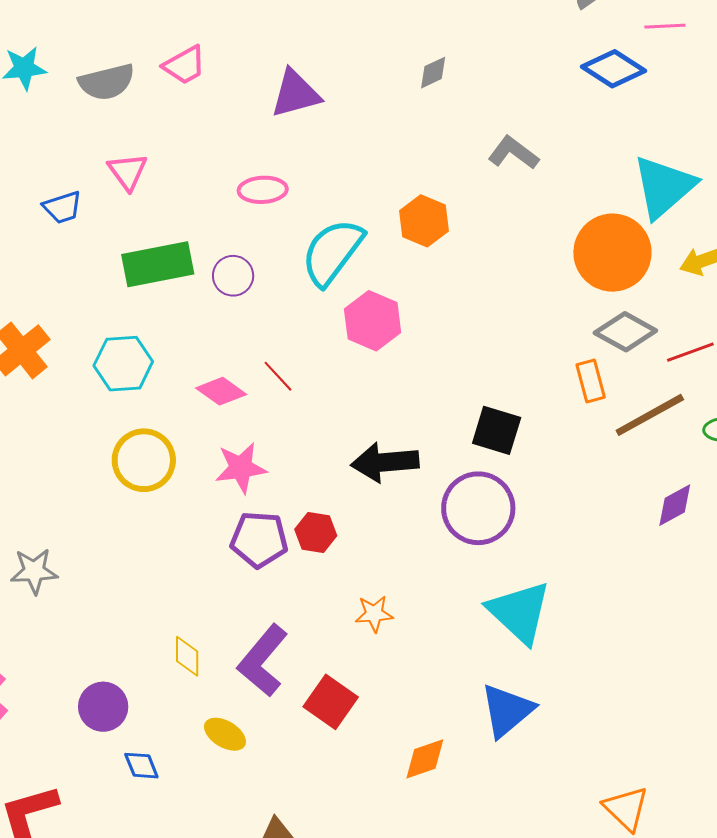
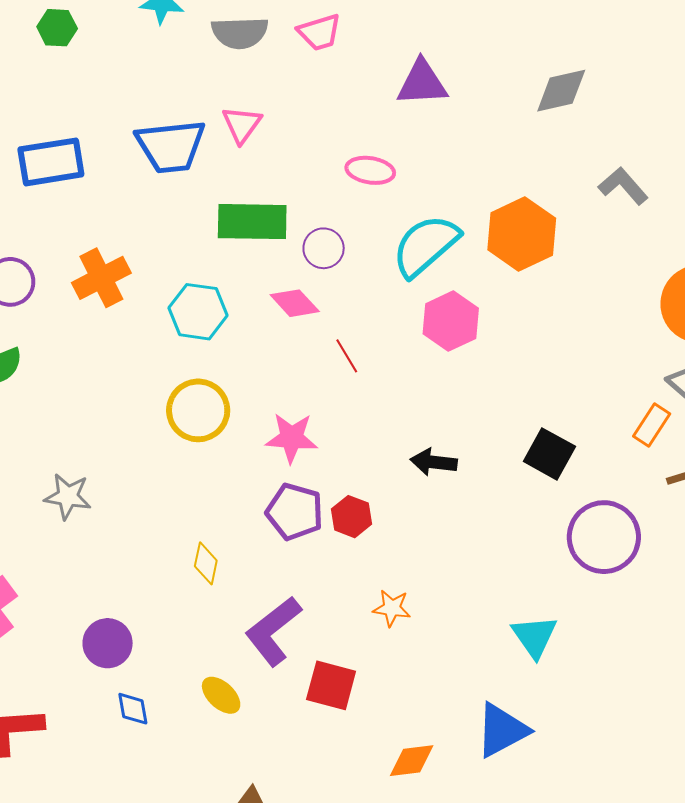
gray diamond: (433, 73) -> (561, 91), size x1.6
blue trapezoid: (62, 207) -> (171, 146), size x1.8
orange hexagon: (424, 221) -> (522, 234), size x1.4
orange rectangle: (591, 381) -> (652, 425), turned 36
pink diamond: (221, 391) -> (295, 303), moved
black arrow: (385, 462) -> (434, 462), size x0.7
purple circle: (478, 508) -> (604, 537), moved
cyan triangle: (519, 612) -> (534, 636), size x0.7
yellow diamond: (187, 656) -> (206, 563), moved
red square: (331, 702) -> (331, 685), turned -32

